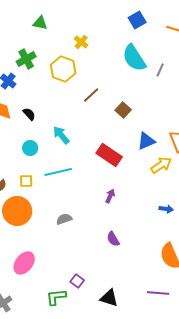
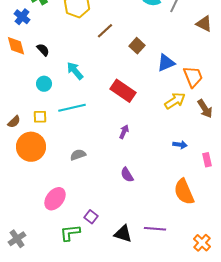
blue triangle: (146, 141) -> (166, 63), moved
pink ellipse: (24, 263) -> (55, 199), moved
purple line: (158, 293) -> (155, 229), moved

